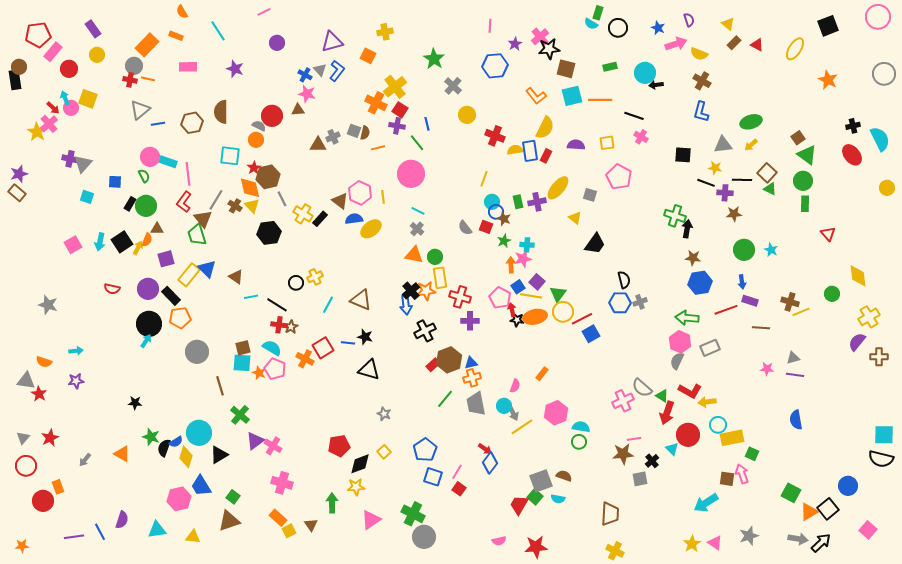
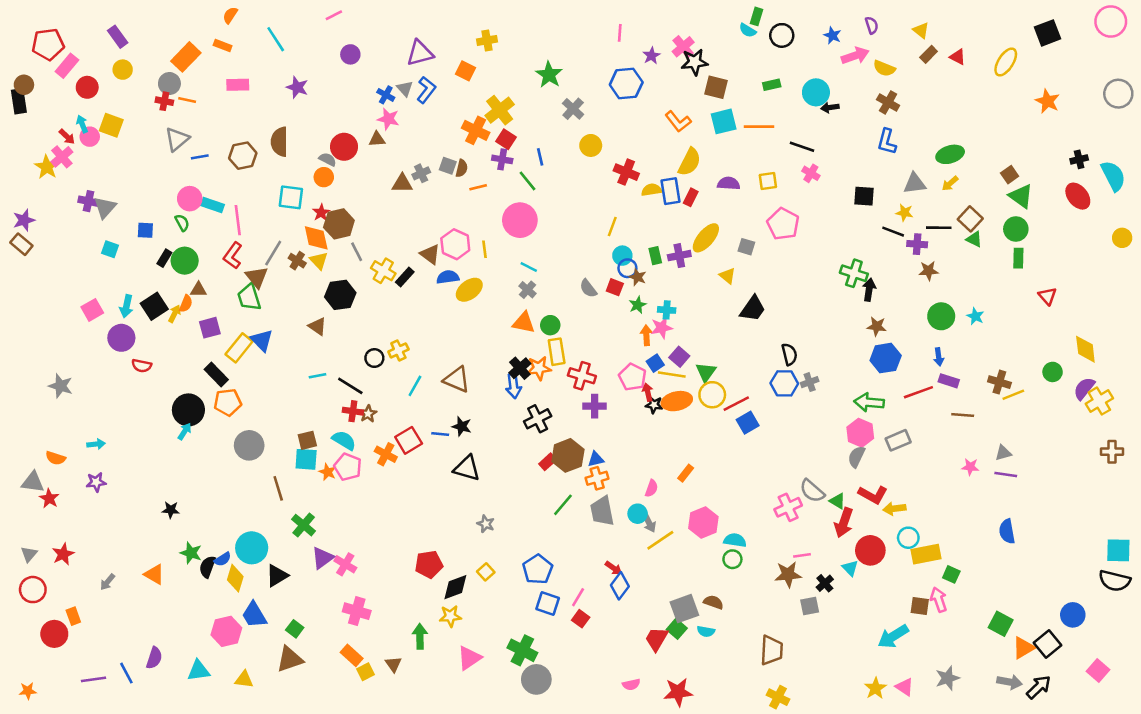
orange semicircle: (182, 12) -> (230, 15), turned 64
brown triangle: (236, 277) -> (317, 326), moved
purple circle: (148, 289) -> (121, 338), moved
purple semicircle: (857, 342) -> (1084, 388), moved

